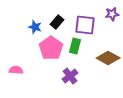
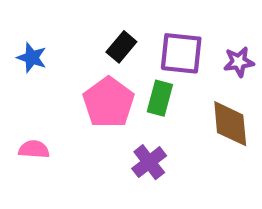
purple star: (112, 14) -> (239, 62), moved
blue star: (35, 27) -> (32, 58), moved
brown diamond: (108, 58) -> (230, 124), turned 55

